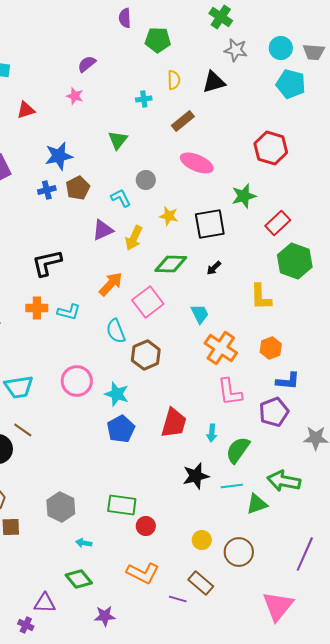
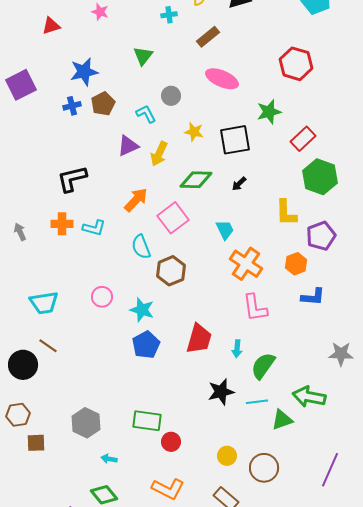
pink circle: (77, 381) -> (102, 297), size x0.7
purple pentagon: (274, 412) -> (321, 236), moved

